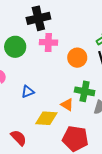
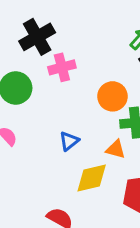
orange circle: (77, 58) -> (112, 96), moved
blue triangle: (28, 92) -> (69, 141), moved

